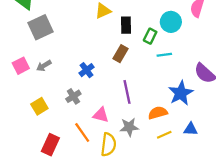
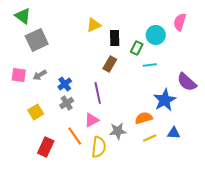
pink square: (21, 66) -> (19, 75), turned 35
blue cross: (87, 70) -> (65, 84), moved
purple line: (127, 92) -> (98, 93), moved
pink triangle: (101, 115) -> (92, 120), turned -42

